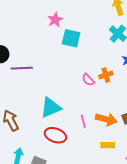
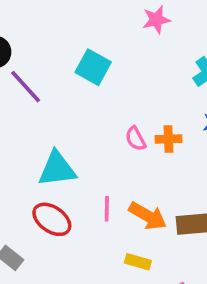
pink star: (55, 20) -> (156, 20), moved
cyan square: (71, 38) -> (93, 67), moved
purple line: (22, 68) -> (26, 87), turned 35

